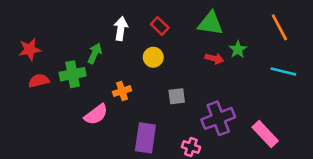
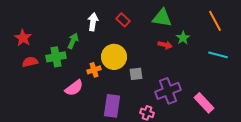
red star: (30, 49) -> (23, 38), turned -30
yellow circle: (153, 57) -> (114, 57), moved, size x1.6

